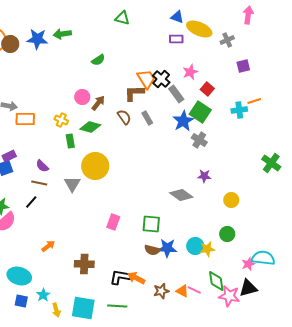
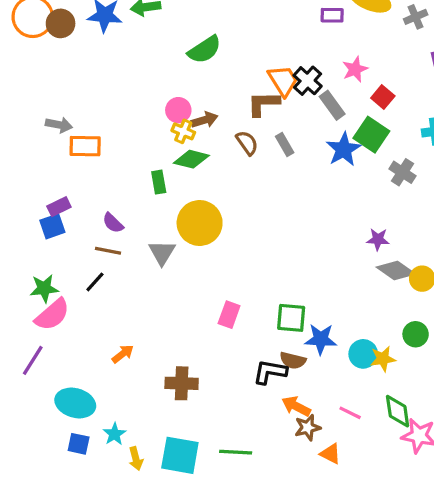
green semicircle: (98, 60) -> (205, 50), size x1.5
brown arrow: (98, 103) -> (205, 120), turned 35
yellow cross: (61, 120) -> (183, 131), moved
gray cross: (199, 140) -> (402, 172), moved
gray diamond: (181, 195) -> (396, 270), moved
blue star: (167, 248) -> (321, 339), moved
black L-shape: (120, 277) -> (270, 372), moved
orange arrow: (136, 278) -> (296, 406), moved
pink line: (194, 290) -> (350, 413), moved
orange triangle: (182, 291) -> (330, 454), moved

